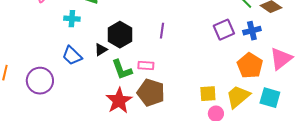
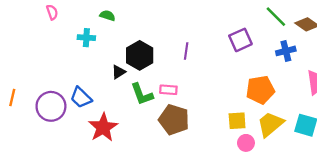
purple square: (224, 30) -> (240, 40), moved
blue trapezoid: (72, 56) -> (81, 97), moved
orange pentagon: (250, 66) -> (260, 90), moved, turned 30
red star: (119, 101) -> (103, 127), moved

